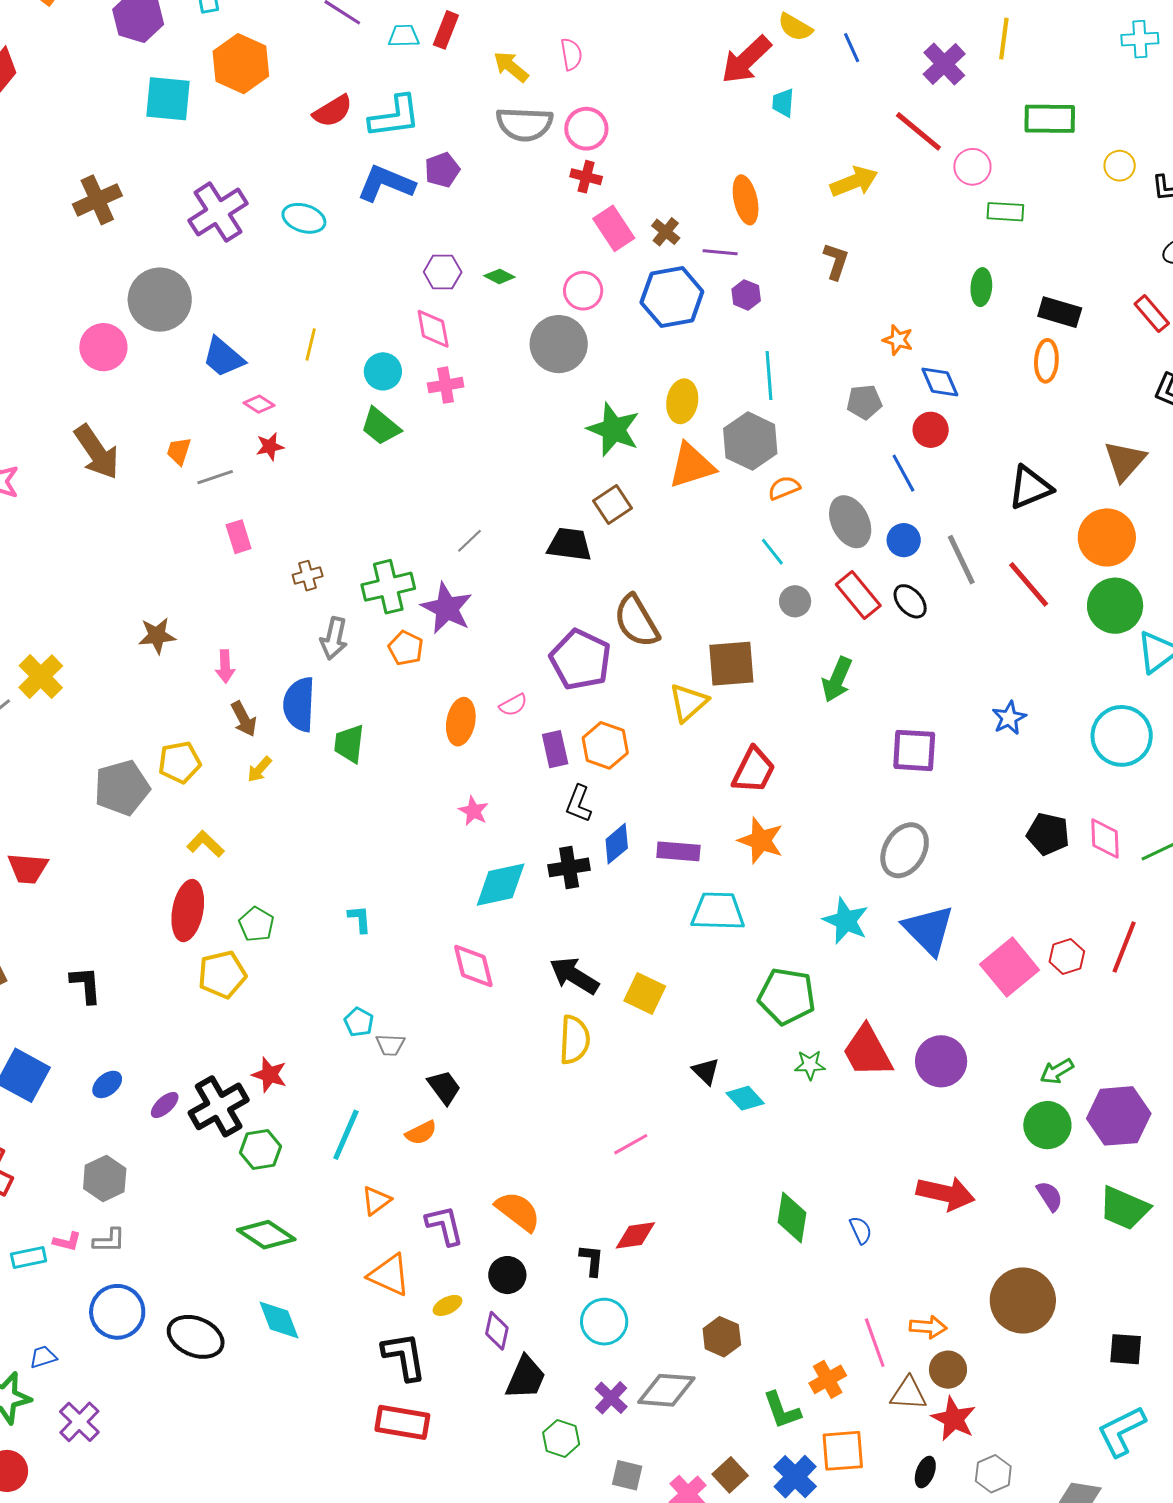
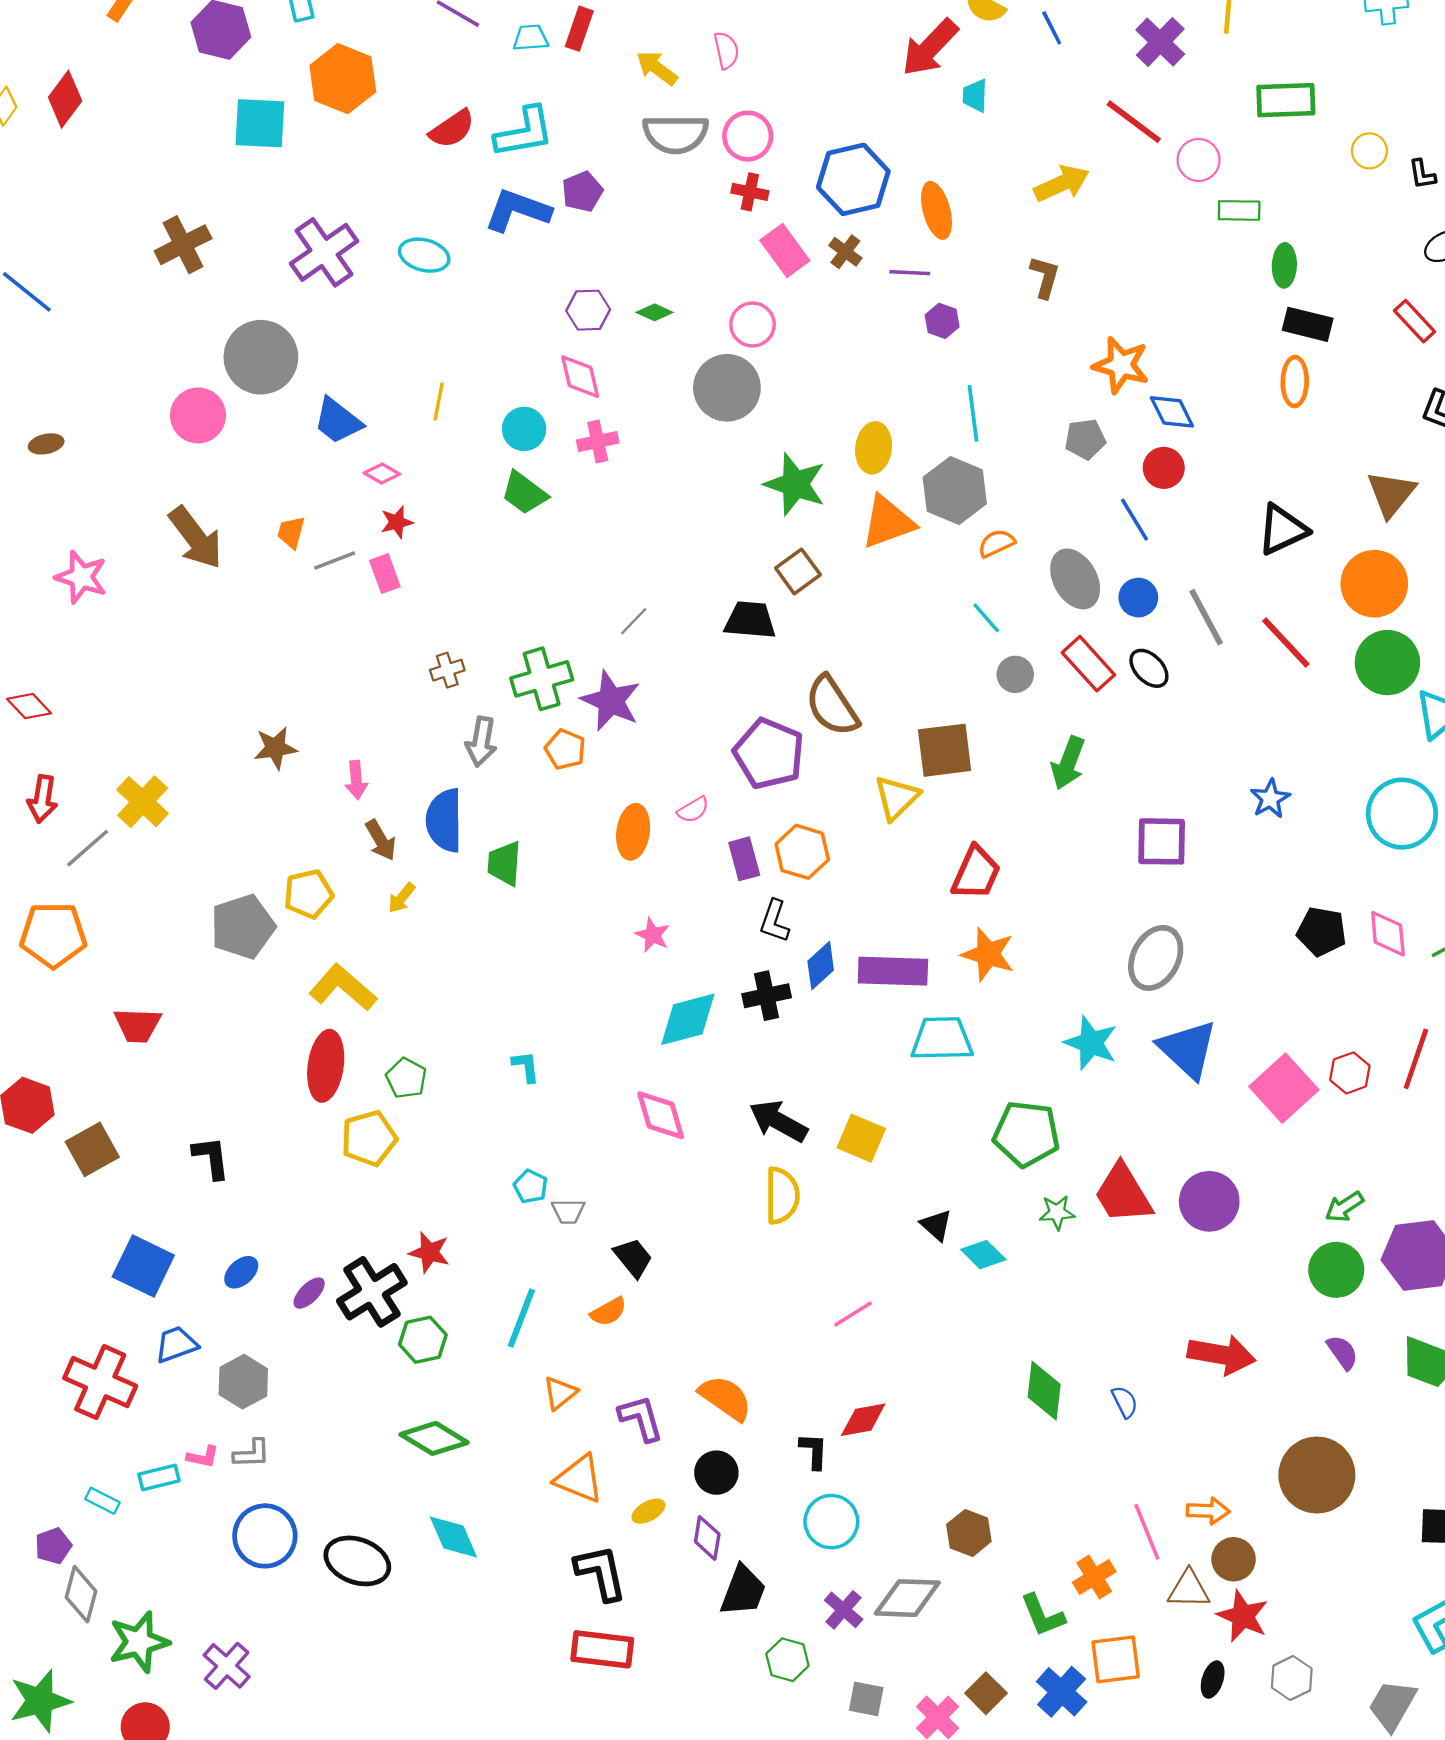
green ellipse: (981, 287) -> (1284, 265), moved
blue hexagon: (672, 297) -> (853, 179), moved
orange star: (898, 340) -> (1121, 365), size x1.6
pink rectangle: (239, 537) -> (385, 574), moved
yellow L-shape: (205, 844) -> (343, 988), size x1.5
purple rectangle: (678, 851) -> (893, 971), size x1.4
blue trapezoid: (43, 1357) -> (176, 1344), moved, size x1.4

